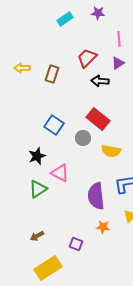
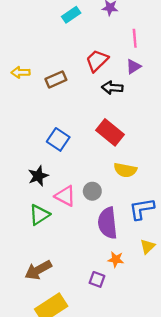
brown rectangle: (52, 74) -> (56, 79), turned 48
gray circle: (83, 138) -> (92, 191), moved
brown arrow: (37, 236) -> (38, 270), size x1.6
purple square: (76, 244) -> (97, 279), moved

